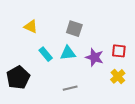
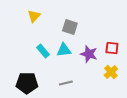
yellow triangle: (31, 27) -> (34, 16), moved, turned 48
black pentagon: (18, 77) -> (27, 83), moved, turned 30

